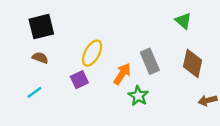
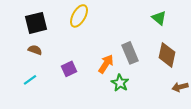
yellow ellipse: (92, 53) -> (79, 16), moved

